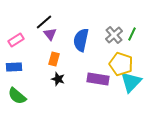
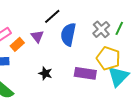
black line: (44, 22) -> (52, 16), moved
purple triangle: (50, 34) -> (37, 36), moved
orange rectangle: (54, 59) -> (17, 44), moved, turned 32

